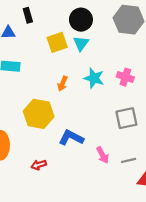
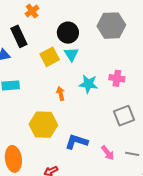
black rectangle: (28, 15) -> (19, 36), size x1.5
orange arrow: (62, 84) -> (61, 94), turned 152
gray line: (129, 160) -> (132, 154), turned 32

